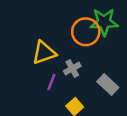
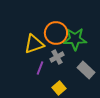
green star: (104, 22) -> (75, 39), moved
orange circle: (86, 32) -> (56, 33), moved

